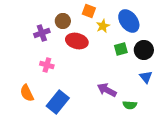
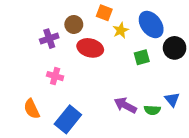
black circle: (144, 50) -> (175, 48), moved
blue triangle: (146, 77) -> (172, 99), moved
green semicircle: (130, 105) -> (152, 110), moved

